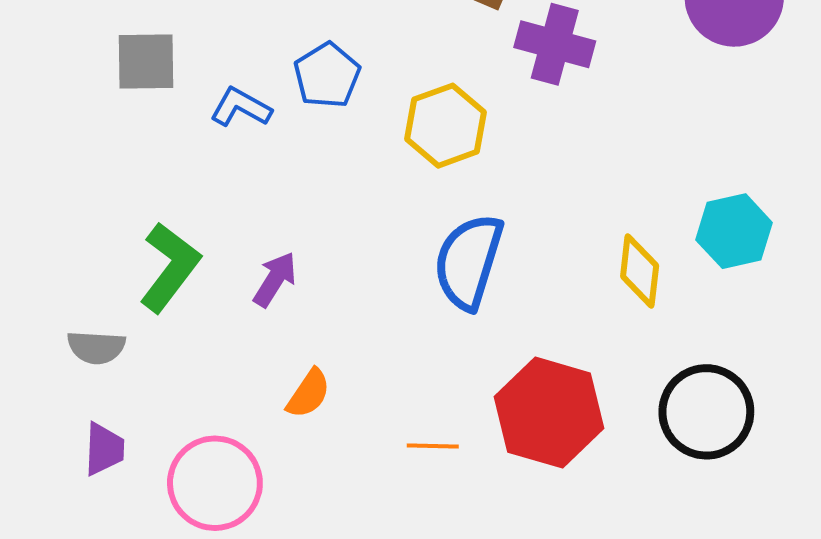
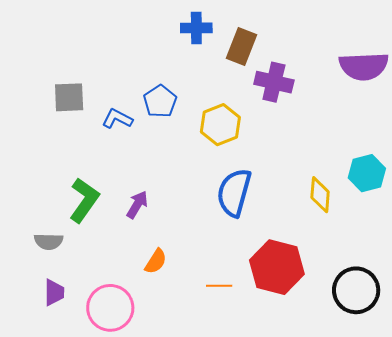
black circle: (706, 412) -> (356, 290), moved

